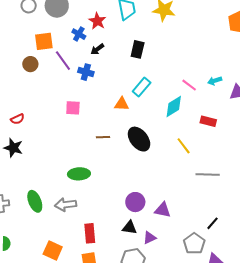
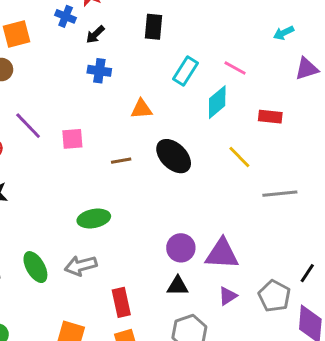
purple line: (63, 61) -> (28, 126), moved
blue cross: (86, 72) -> (99, 71), moved
cyan arrow: (215, 81) -> (284, 33), moved
cyan rectangle: (142, 87) -> (186, 71), moved
pink square: (73, 108) -> (72, 139), moved
purple triangle: (163, 210) -> (222, 254), size x1.4
black line: (212, 223) -> (307, 273), moved
purple triangle: (150, 238) -> (228, 296), moved

